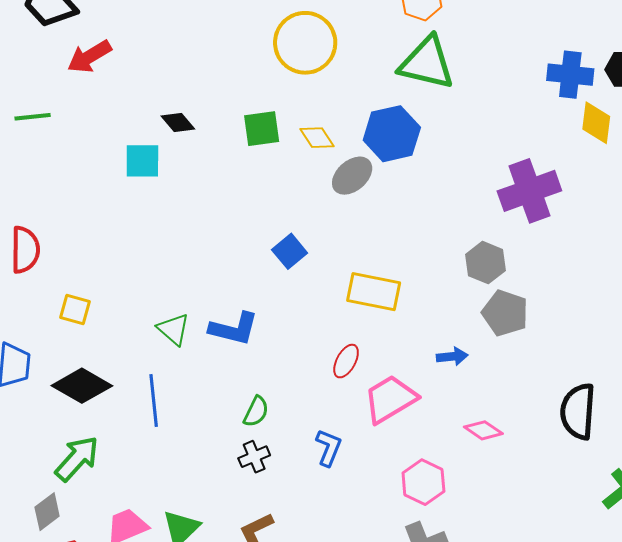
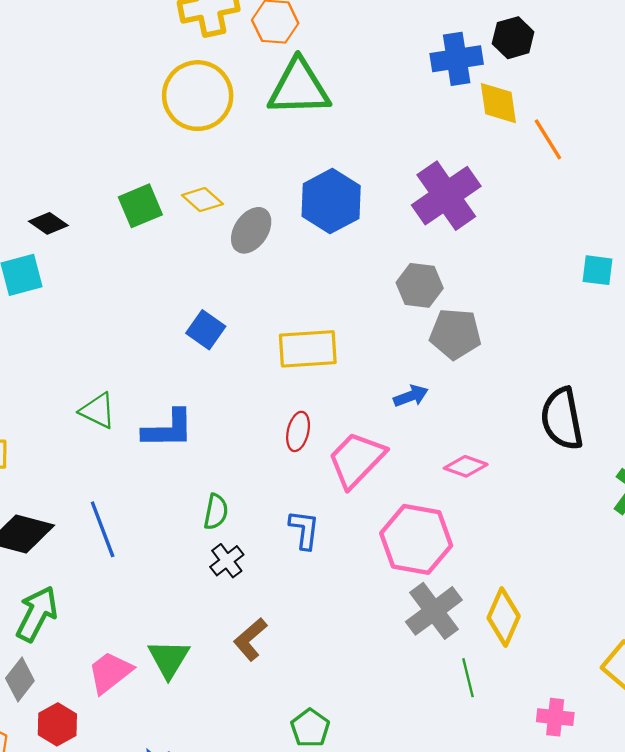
yellow circle: (305, 43) -> (198, 96), moved
blue hexagon: (392, 134) -> (331, 201), moved
green triangle: (173, 329) -> (98, 411), moved
pink hexagon: (423, 482) -> (416, 539), size x1.4

